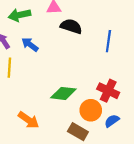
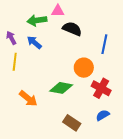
green arrow: (20, 15) -> (37, 20), moved
orange circle: (91, 110) -> (84, 68), moved
orange arrow: (29, 120) -> (28, 99), moved

